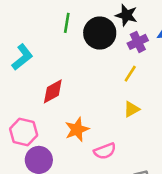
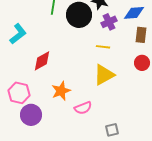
yellow line: (130, 74) -> (103, 47), turned 64
yellow triangle: (131, 109) -> (104, 75), size x1.6

